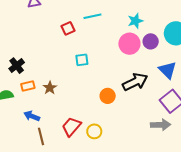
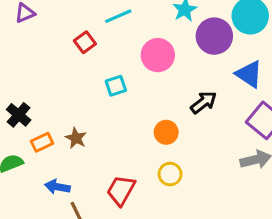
purple circle: (151, 41) -> (214, 36), size x1.5
pink circle: (129, 44) -> (158, 55), moved
black arrow: (135, 82) -> (204, 102), size x0.7
yellow circle: (94, 131) -> (170, 174), moved

